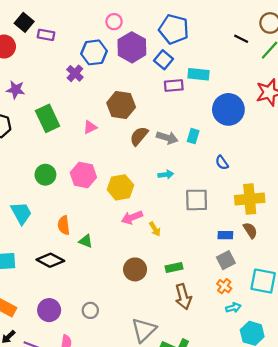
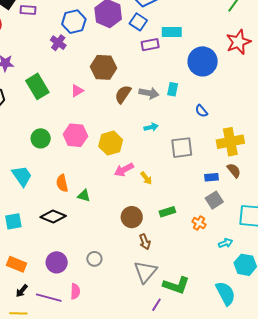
orange cross: (224, 286) -> (199, 223), moved
brown arrow: (183, 297) -> (145, 242), moved, size x0.7

